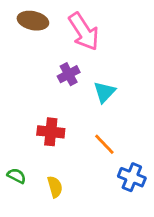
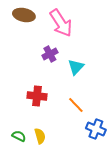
green semicircle: (16, 176) -> (19, 136), moved

